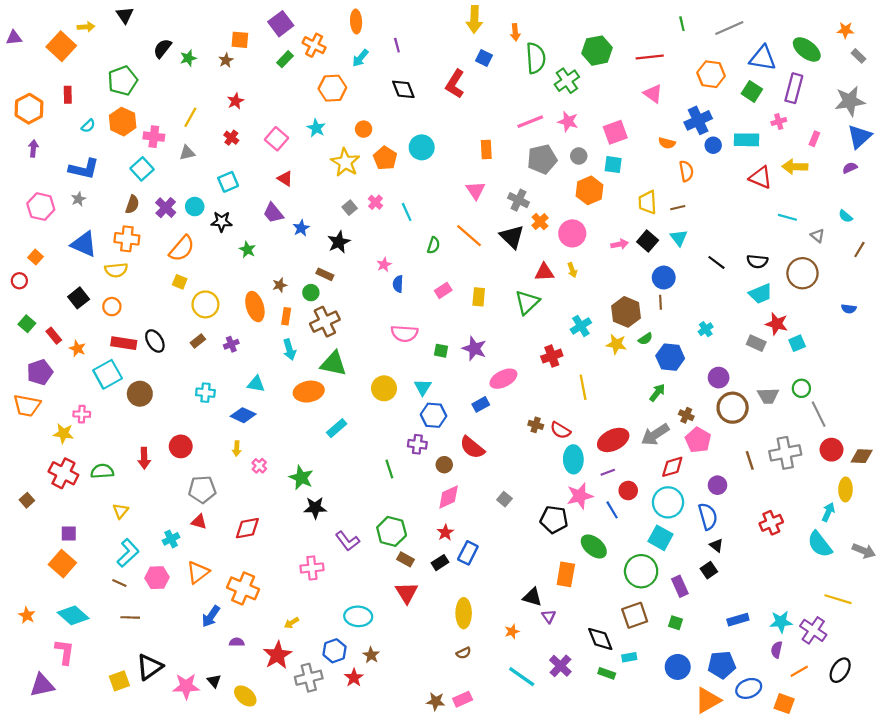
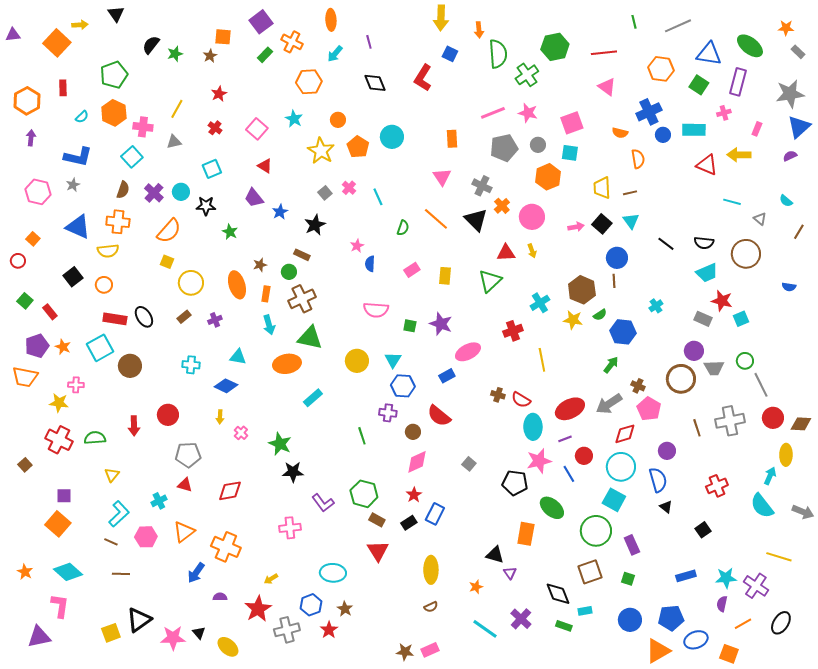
orange star: (77, 349) -> (63, 347), moved
purple circle: (719, 378) -> (694, 351), moved
black square: (709, 570) -> (703, 530), moved

